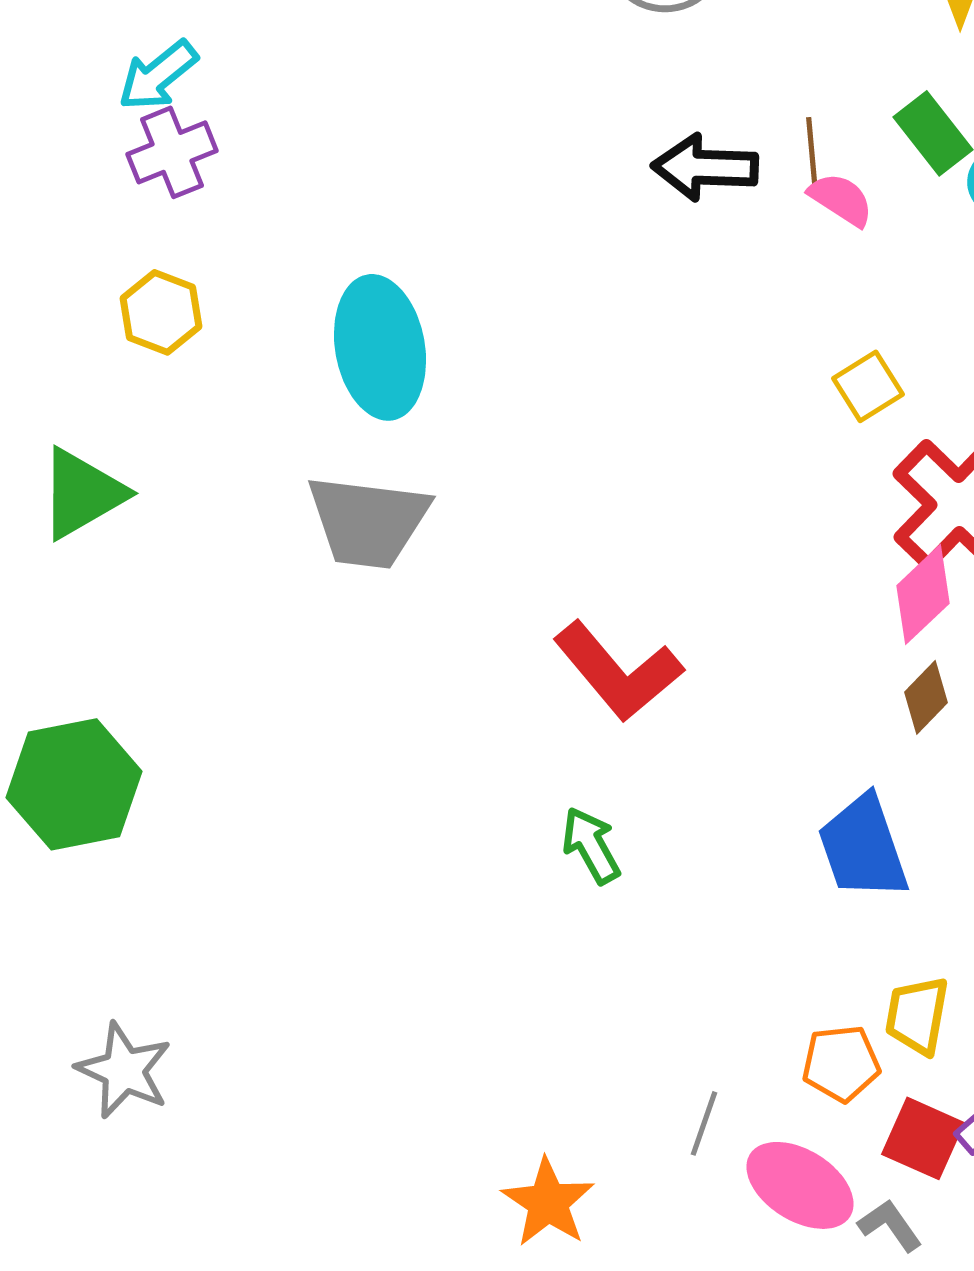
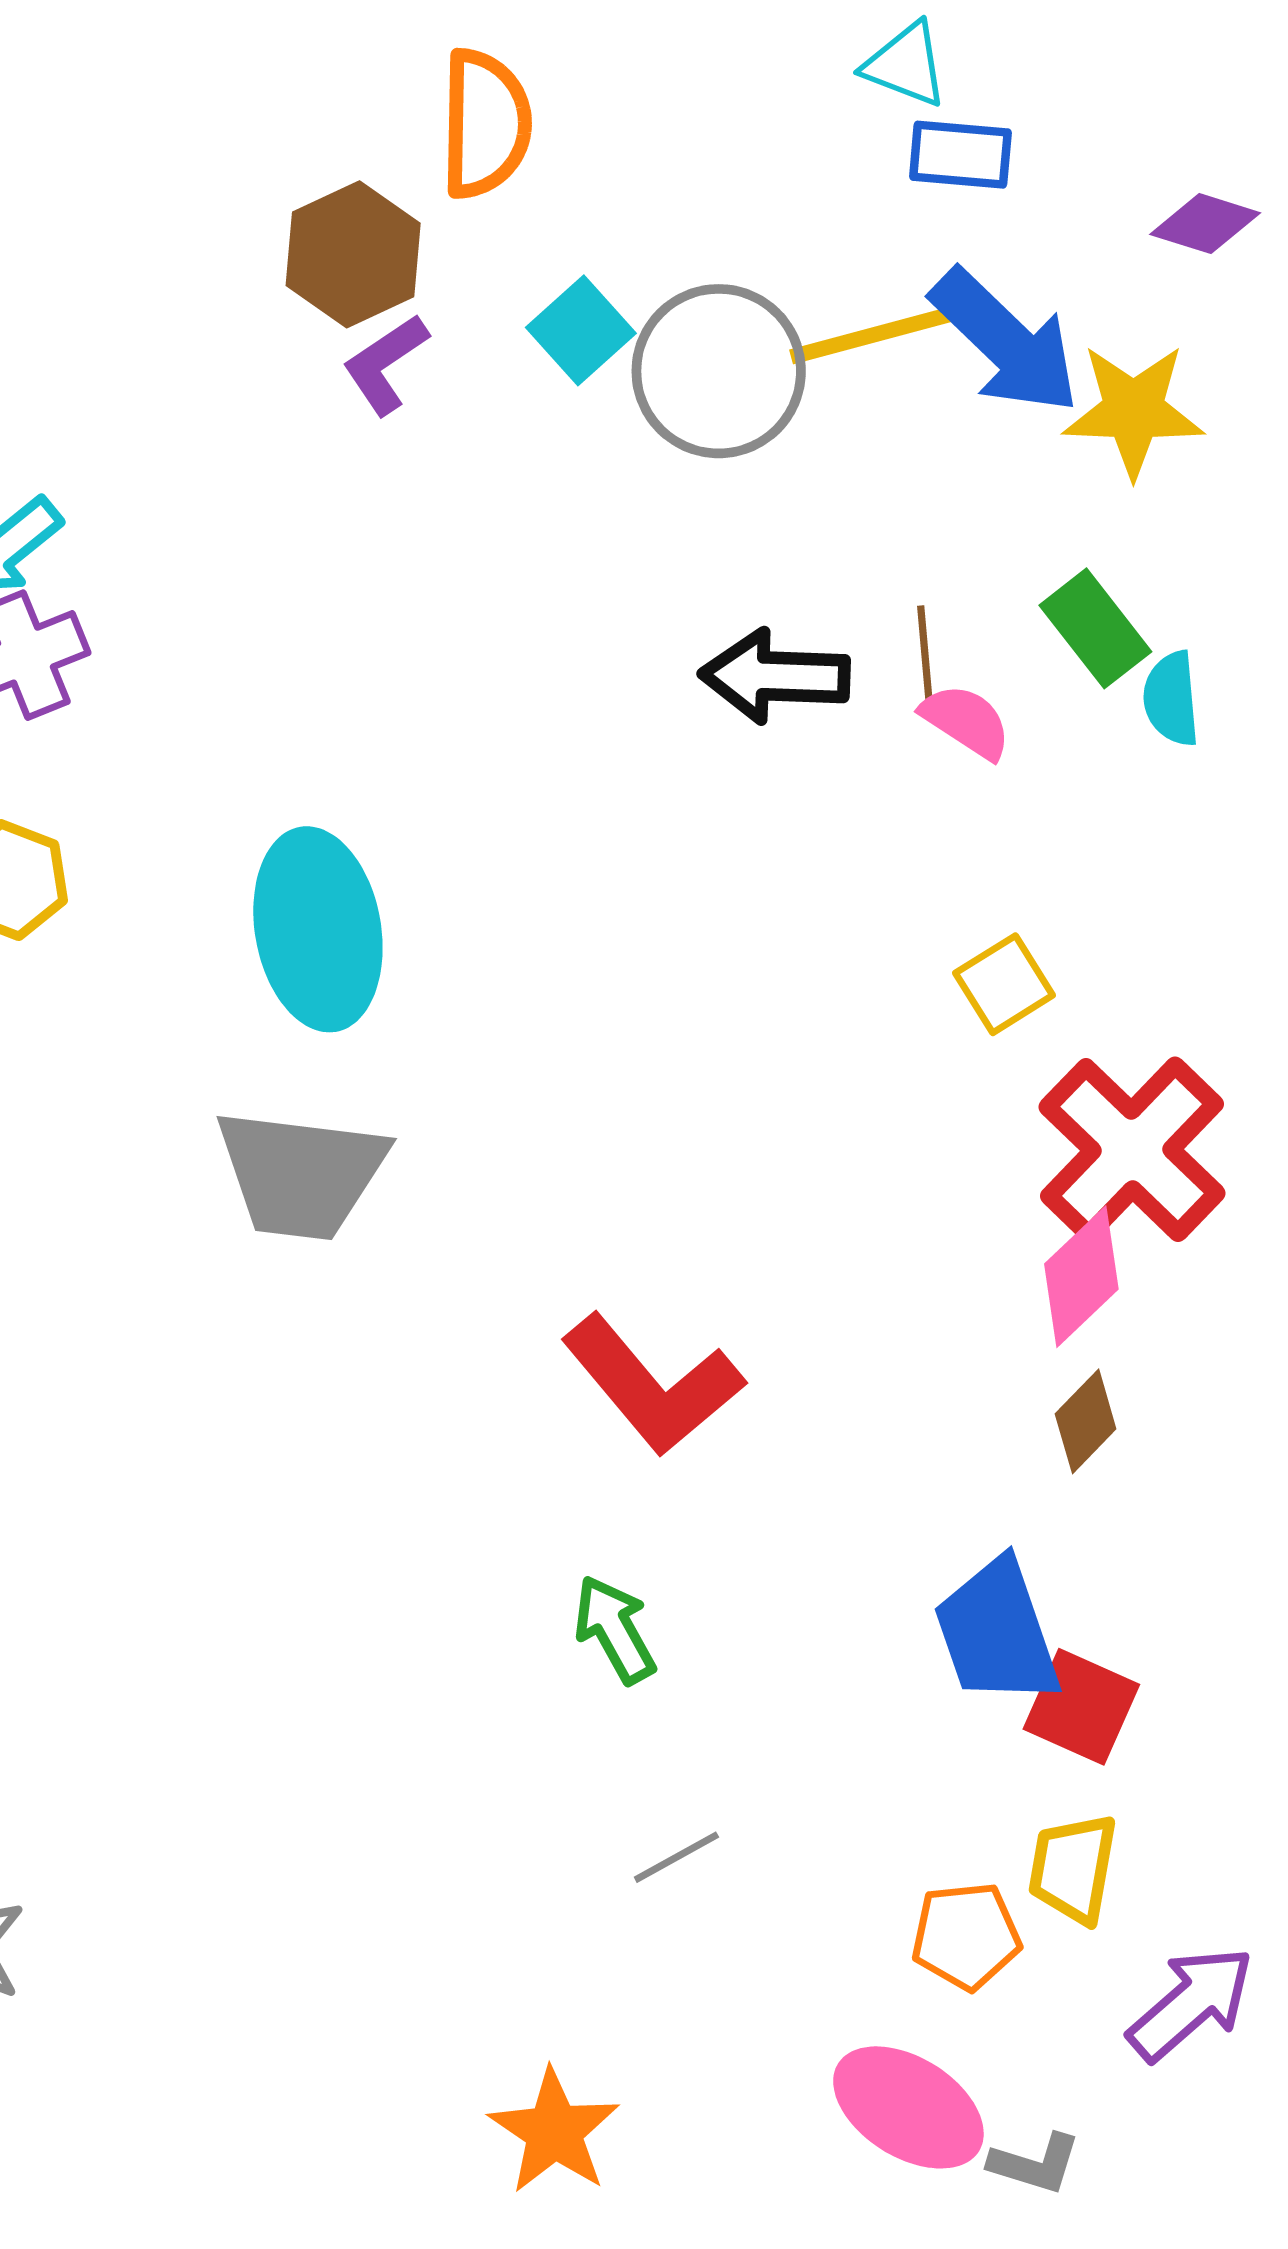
gray line: (704, 1123) -> (676, 1857), moved, turned 42
red square: (923, 1138) -> (1081, 1707), moved
gray L-shape: (890, 1225) -> (1035, 2164), turned 142

